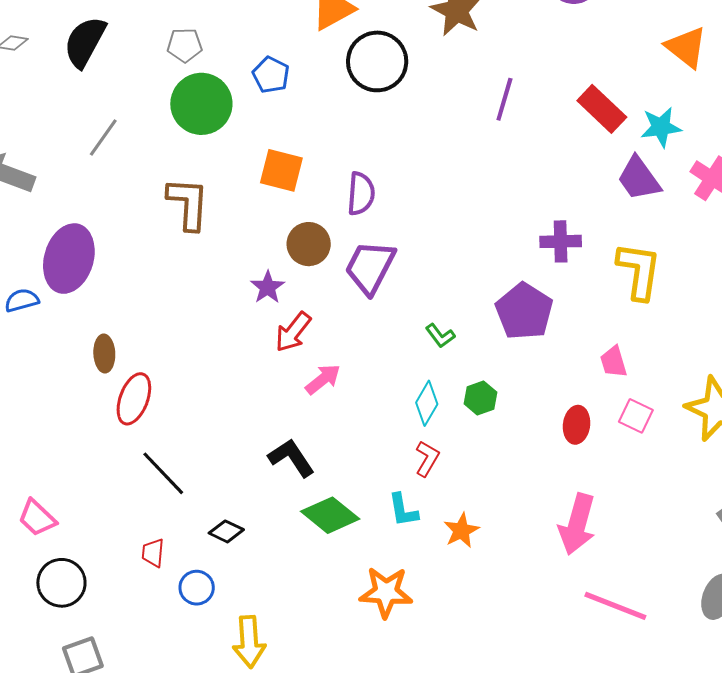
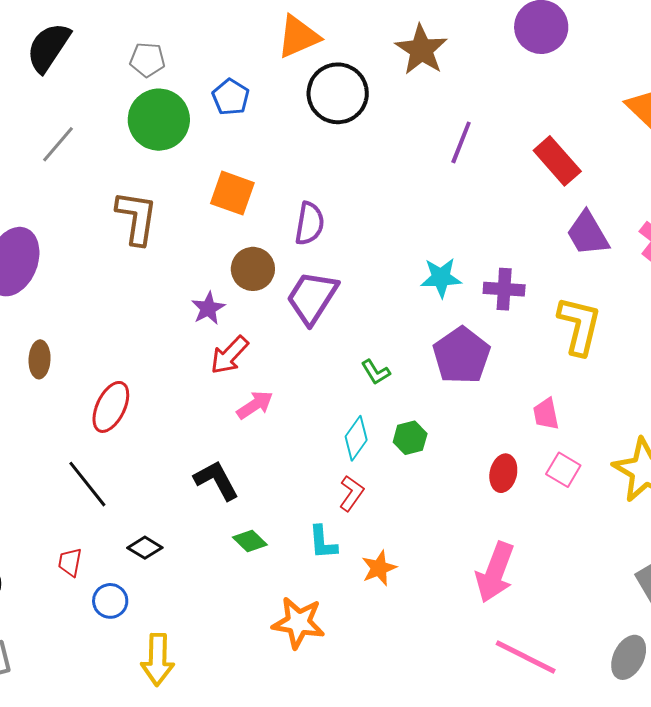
cyan star: (661, 127) -> (441, 278), moved
red ellipse: (134, 399) -> (111, 407), moved
green diamond: (330, 515) -> (250, 541), size x0.6

